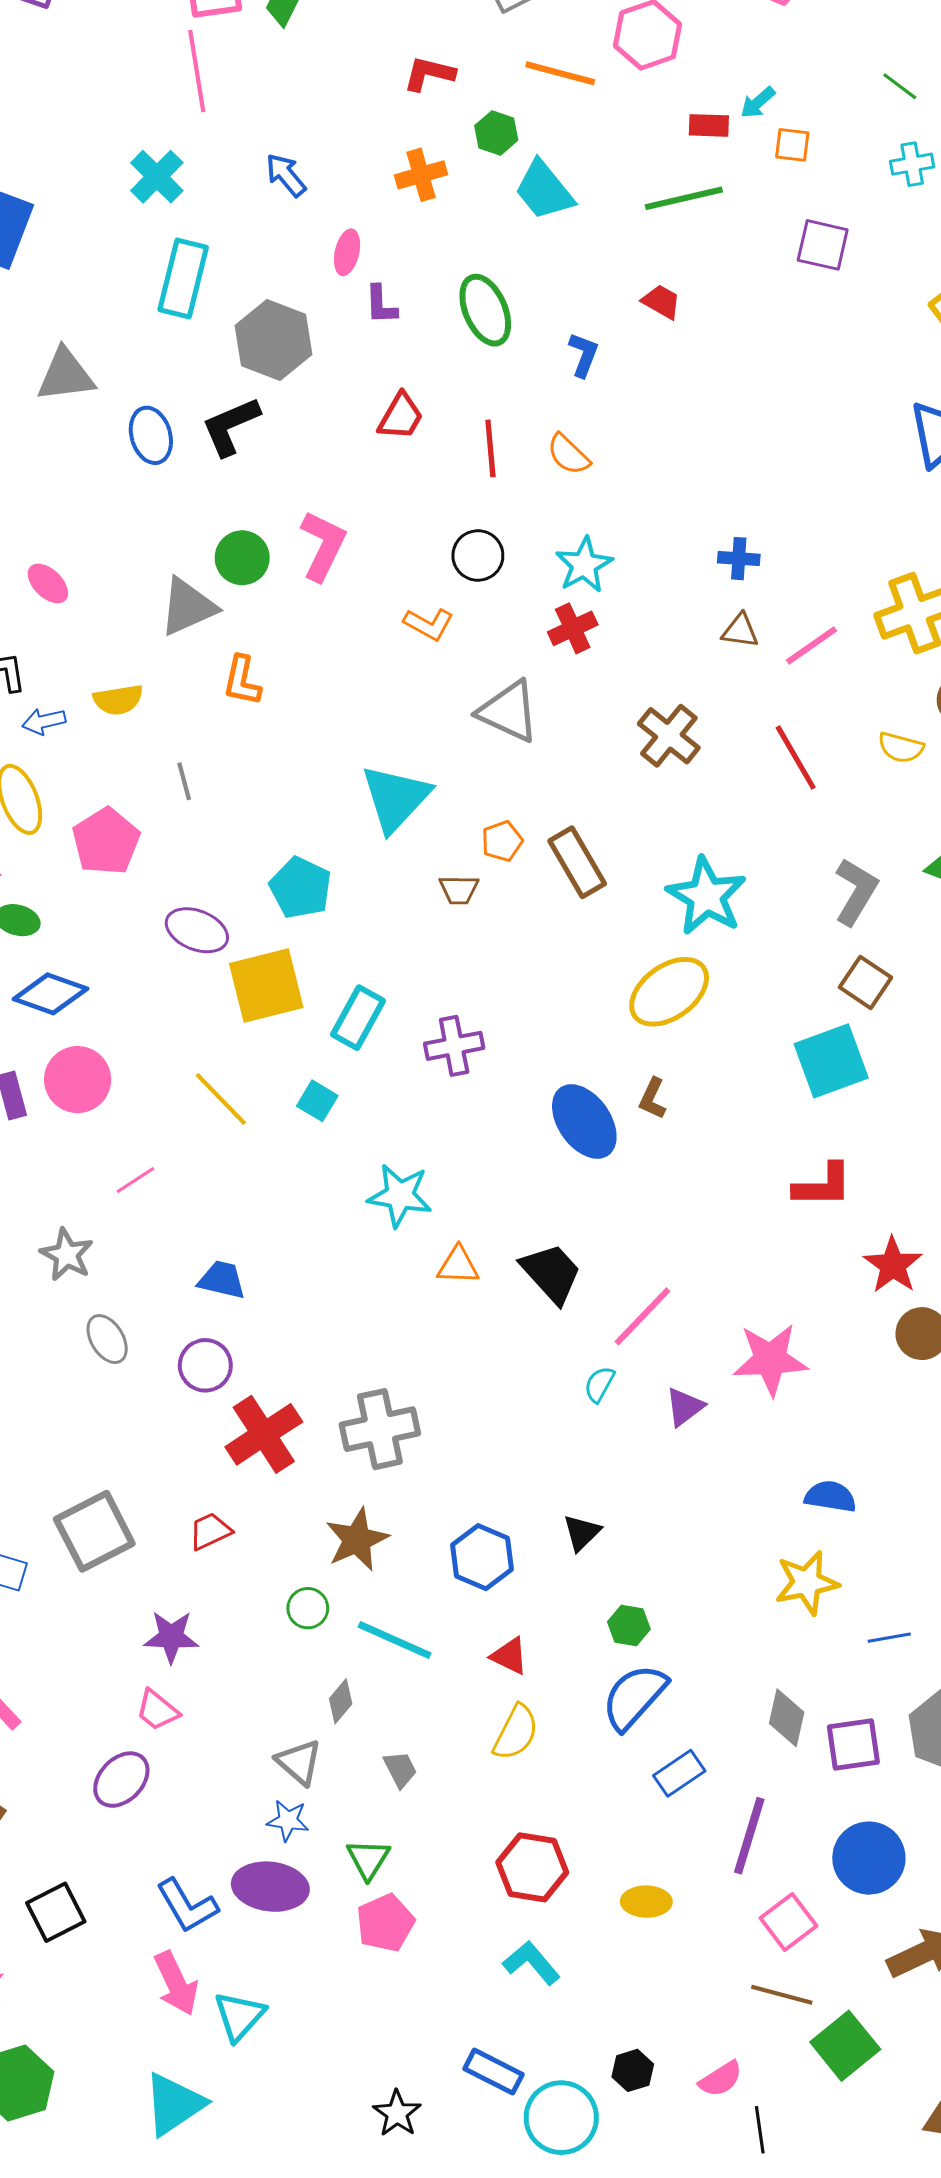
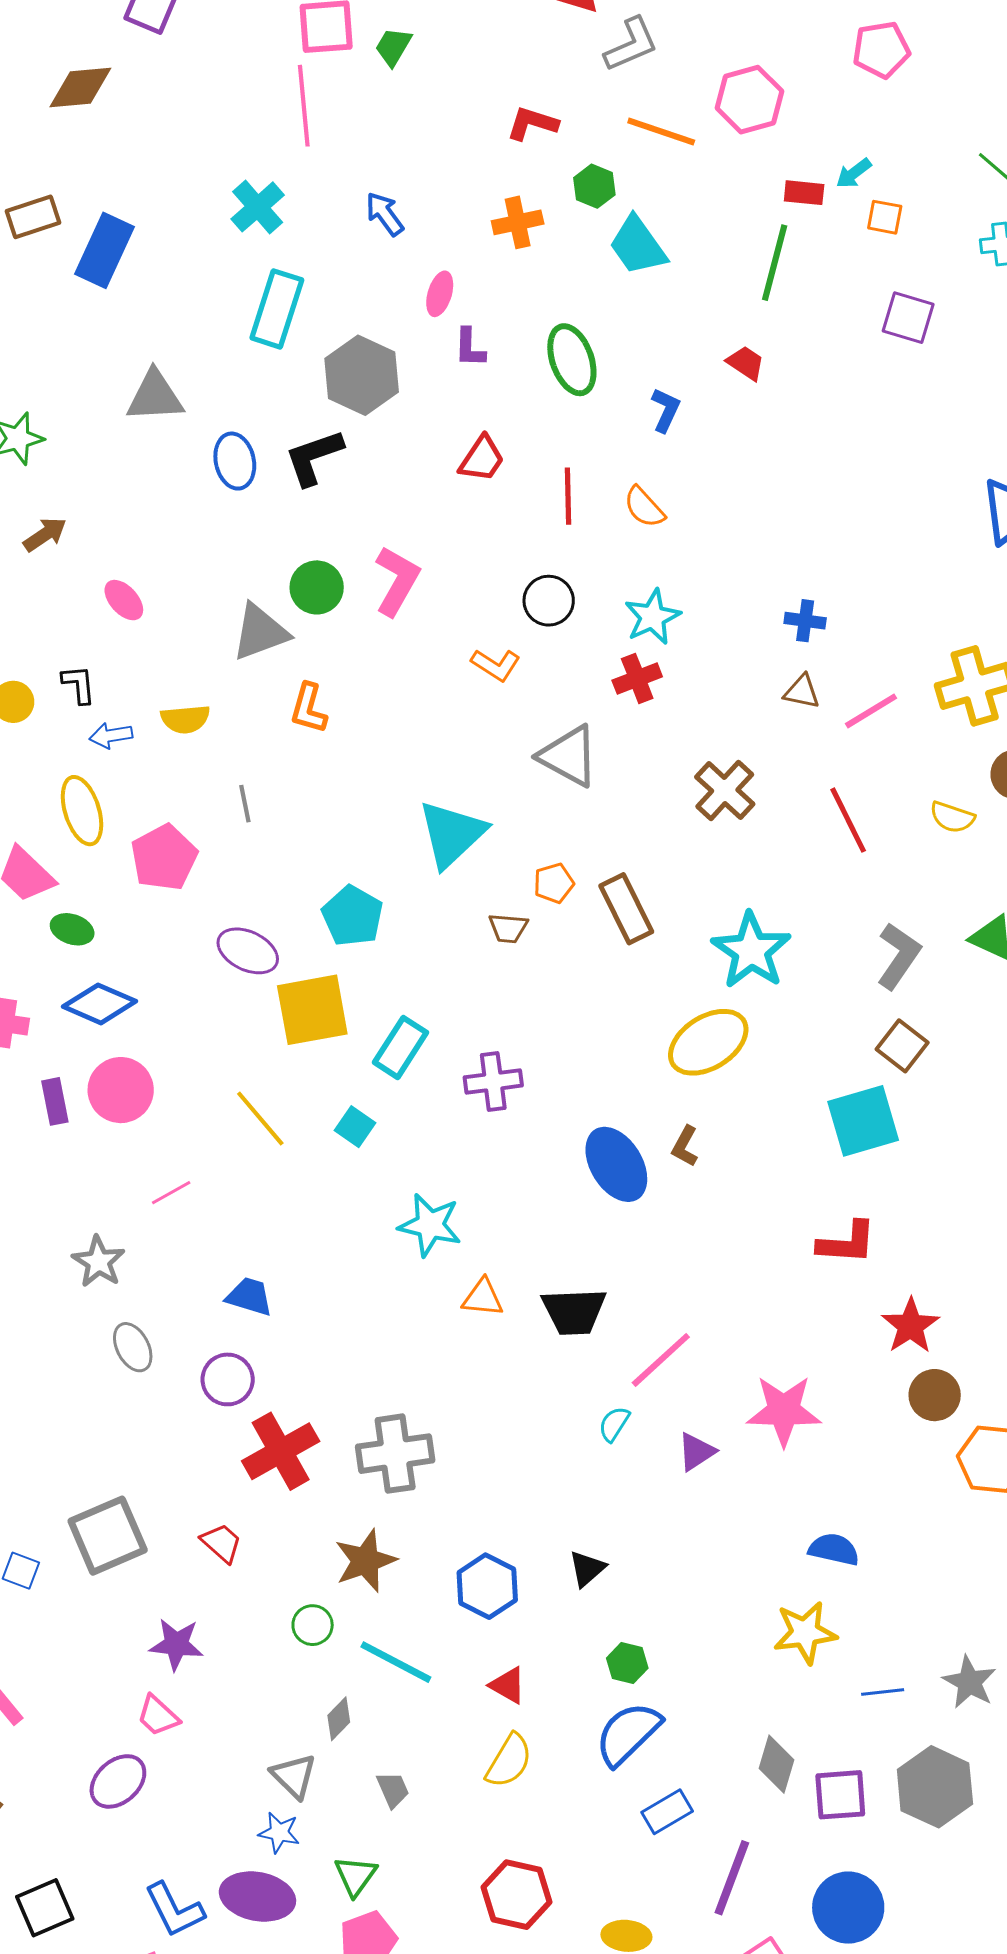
green line: (684, 198) -> (775, 263), turned -66
black trapezoid: (551, 1273) -> (574, 1311), turned 126
red trapezoid: (210, 1531) -> (222, 1543), turned 63

